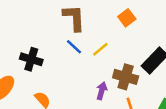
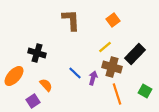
blue line: (74, 47) -> (75, 73), moved
yellow line: (100, 49) -> (105, 47), moved

